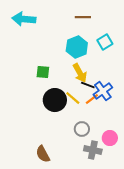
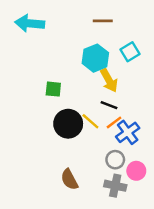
yellow arrow: (80, 73) -> (109, 80), moved
blue cross: (103, 91) -> (128, 132), moved
gray circle: (82, 129) -> (115, 160), moved
brown semicircle: (43, 154) -> (69, 179), moved

